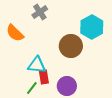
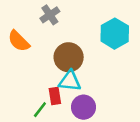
brown circle: (71, 46) -> (69, 57), moved
cyan triangle: (37, 65) -> (70, 81), moved

